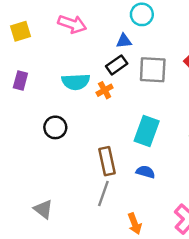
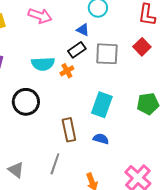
blue triangle: (124, 41) -> (83, 30), turned 32
black circle: (55, 127) -> (26, 102), size x1.4
gray line: (103, 194) -> (55, 164), moved

